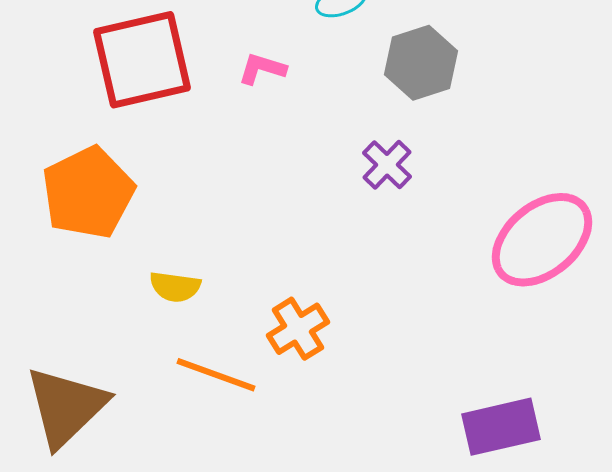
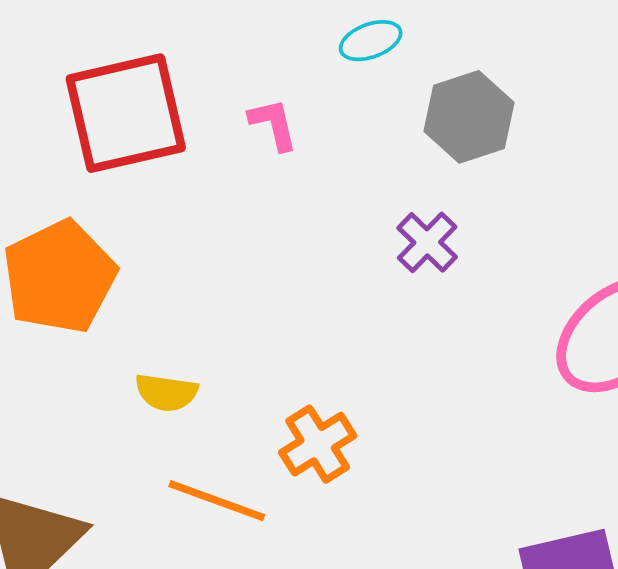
pink L-shape: (262, 69) -> (273, 124), turned 60

